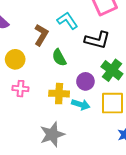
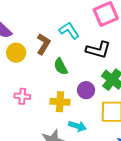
yellow circle: (15, 59) -> (16, 53), moved
cyan arrow: (81, 105) -> (77, 126), moved

